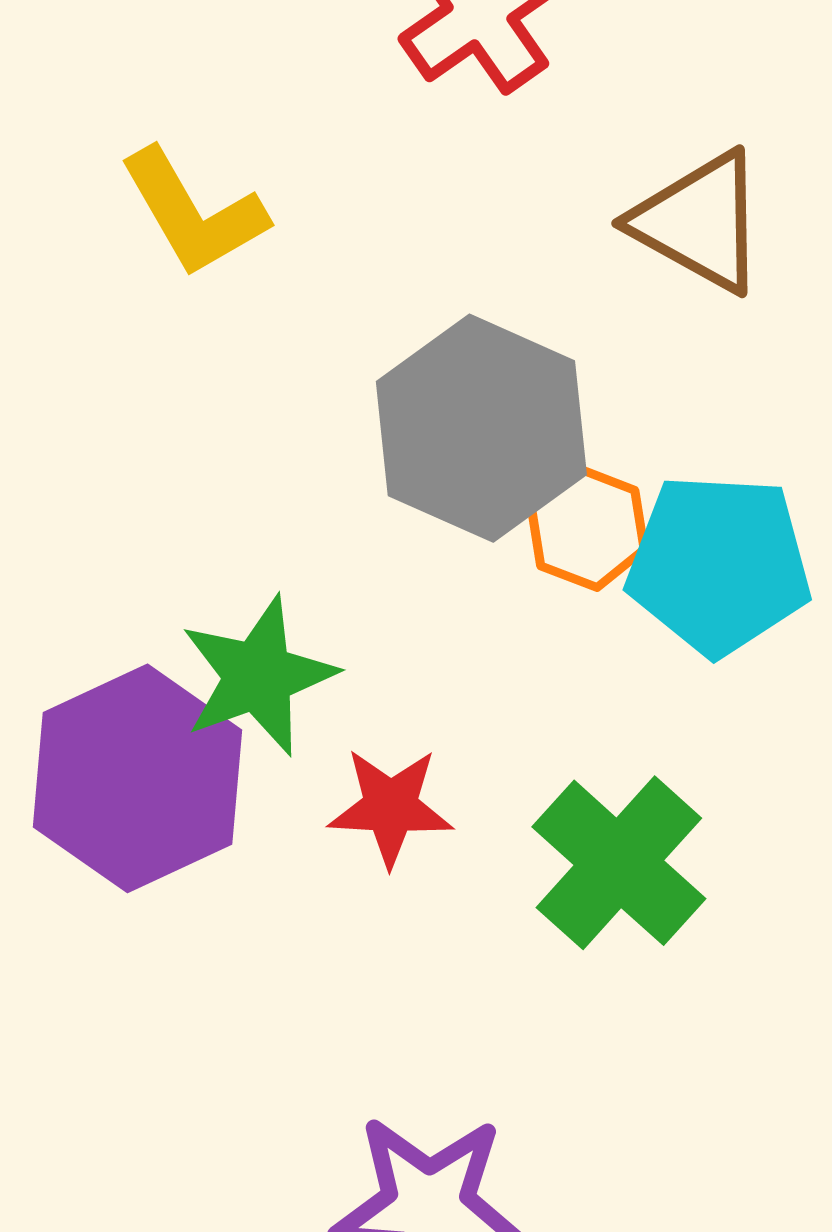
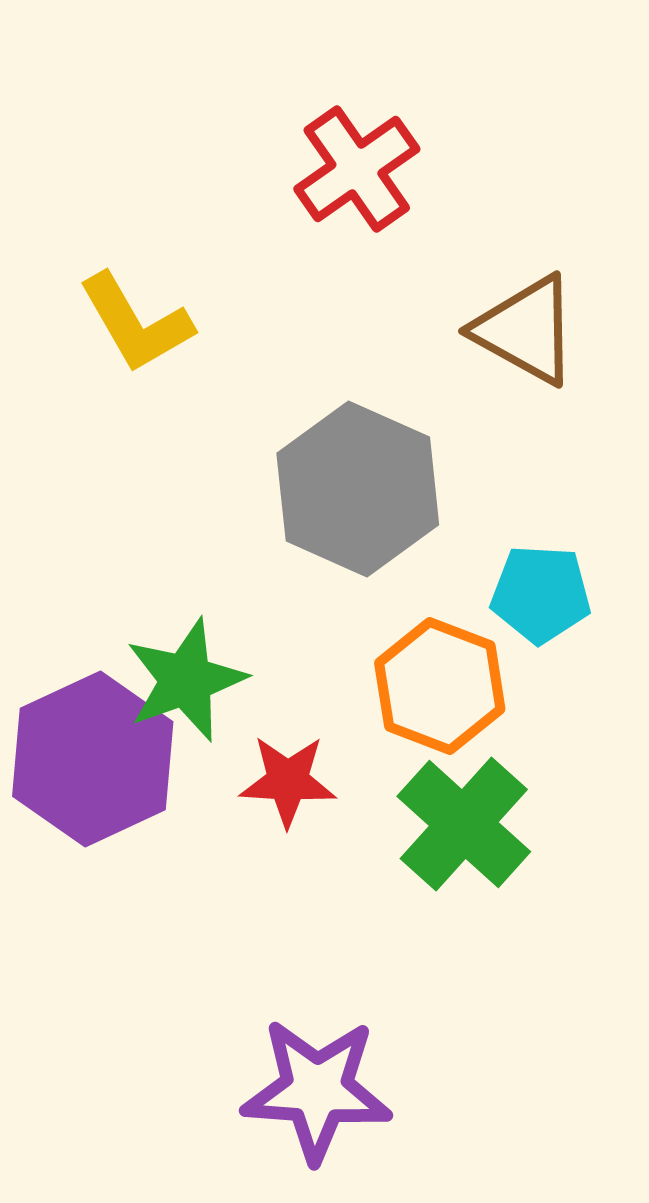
orange hexagon: (588, 528) -> (440, 686), moved, size x1.4
cyan pentagon: (719, 564) -> (541, 594), size x0.7

